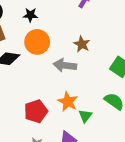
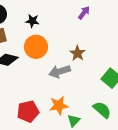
gray arrow: (65, 65) -> (60, 71), turned -30
orange star: (68, 102) -> (59, 106), turned 30

